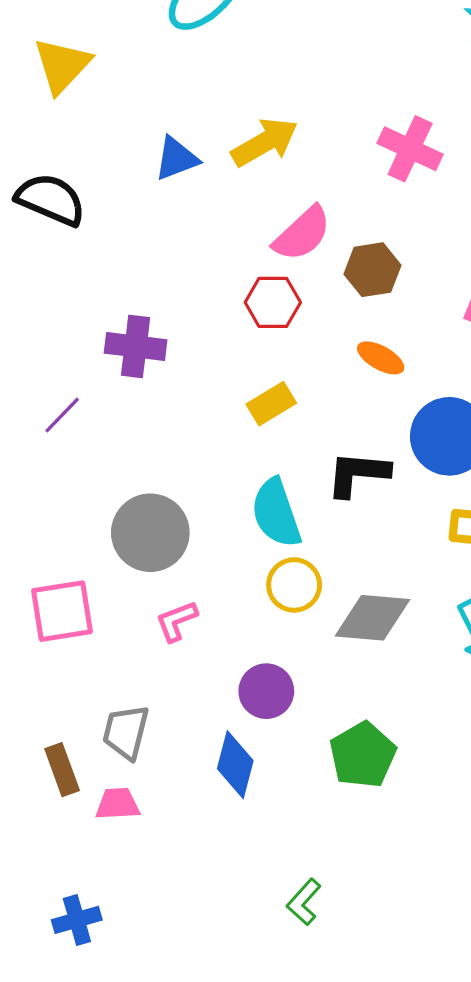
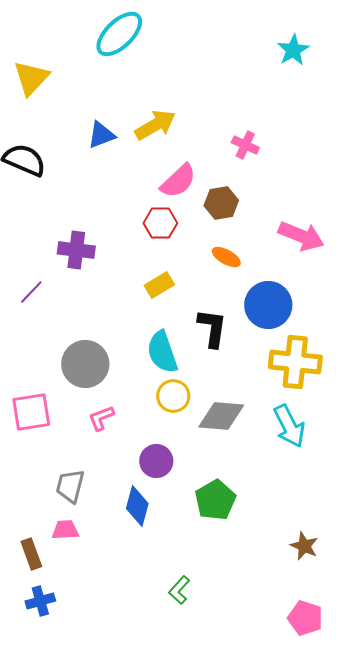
pink cross: (410, 149) -> (245, 145), moved, size x0.7
black L-shape: (358, 474) -> (212, 328), turned 93
brown rectangle: (62, 770) -> (31, 554), moved

